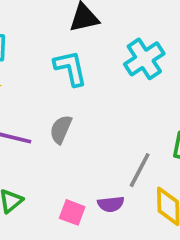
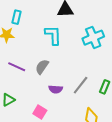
gray line: (140, 170) -> (81, 85), moved
purple semicircle: (111, 204) -> (56, 89), moved

